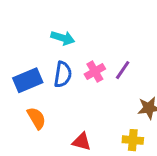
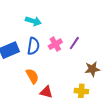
orange semicircle: (36, 118) -> (32, 76), moved

